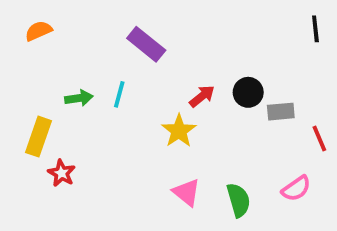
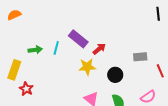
purple rectangle: (146, 44) -> (78, 39), moved
black circle: (248, 92) -> (115, 75), moved
yellow star: (179, 131) -> (87, 67), turned 30

